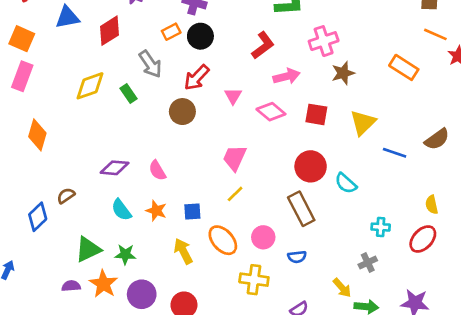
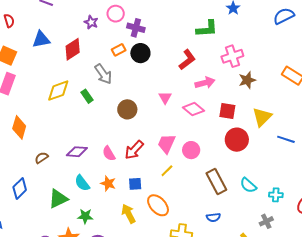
red arrow: (197, 78) -> (134, 150), moved
red circle: (311, 166) -> (237, 140), moved
cyan semicircle: (346, 183) -> (248, 185), moved
brown semicircle: (66, 196) -> (41, 158), moved
pink circle: (263, 237) -> (191, 150), moved
green triangle: (88, 249) -> (58, 199), moved

